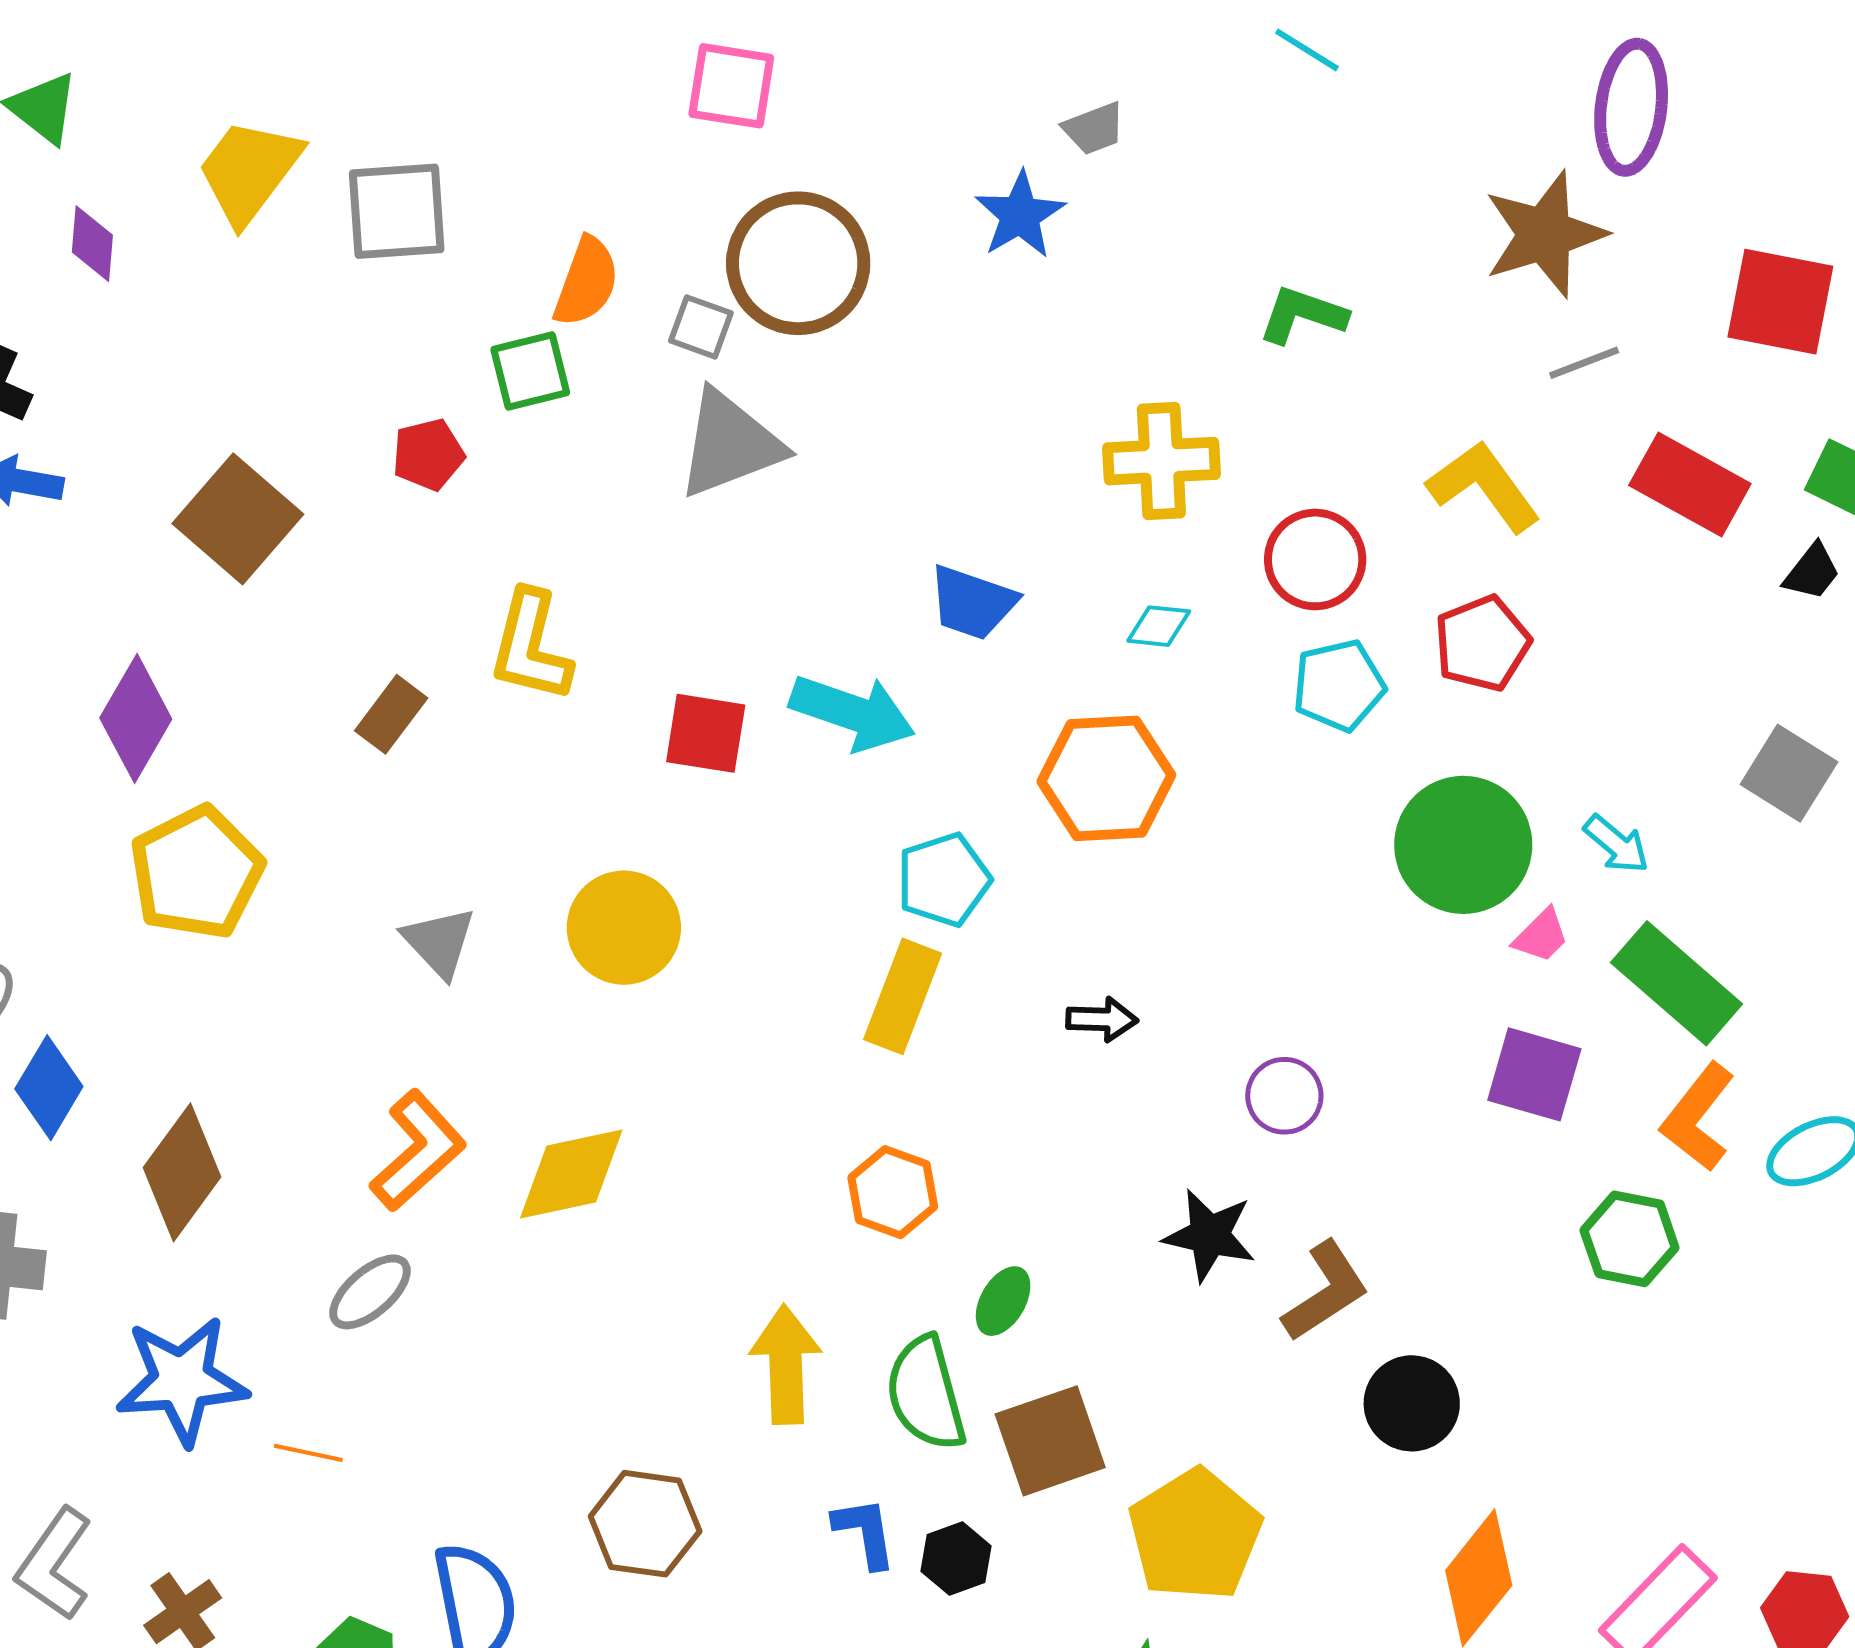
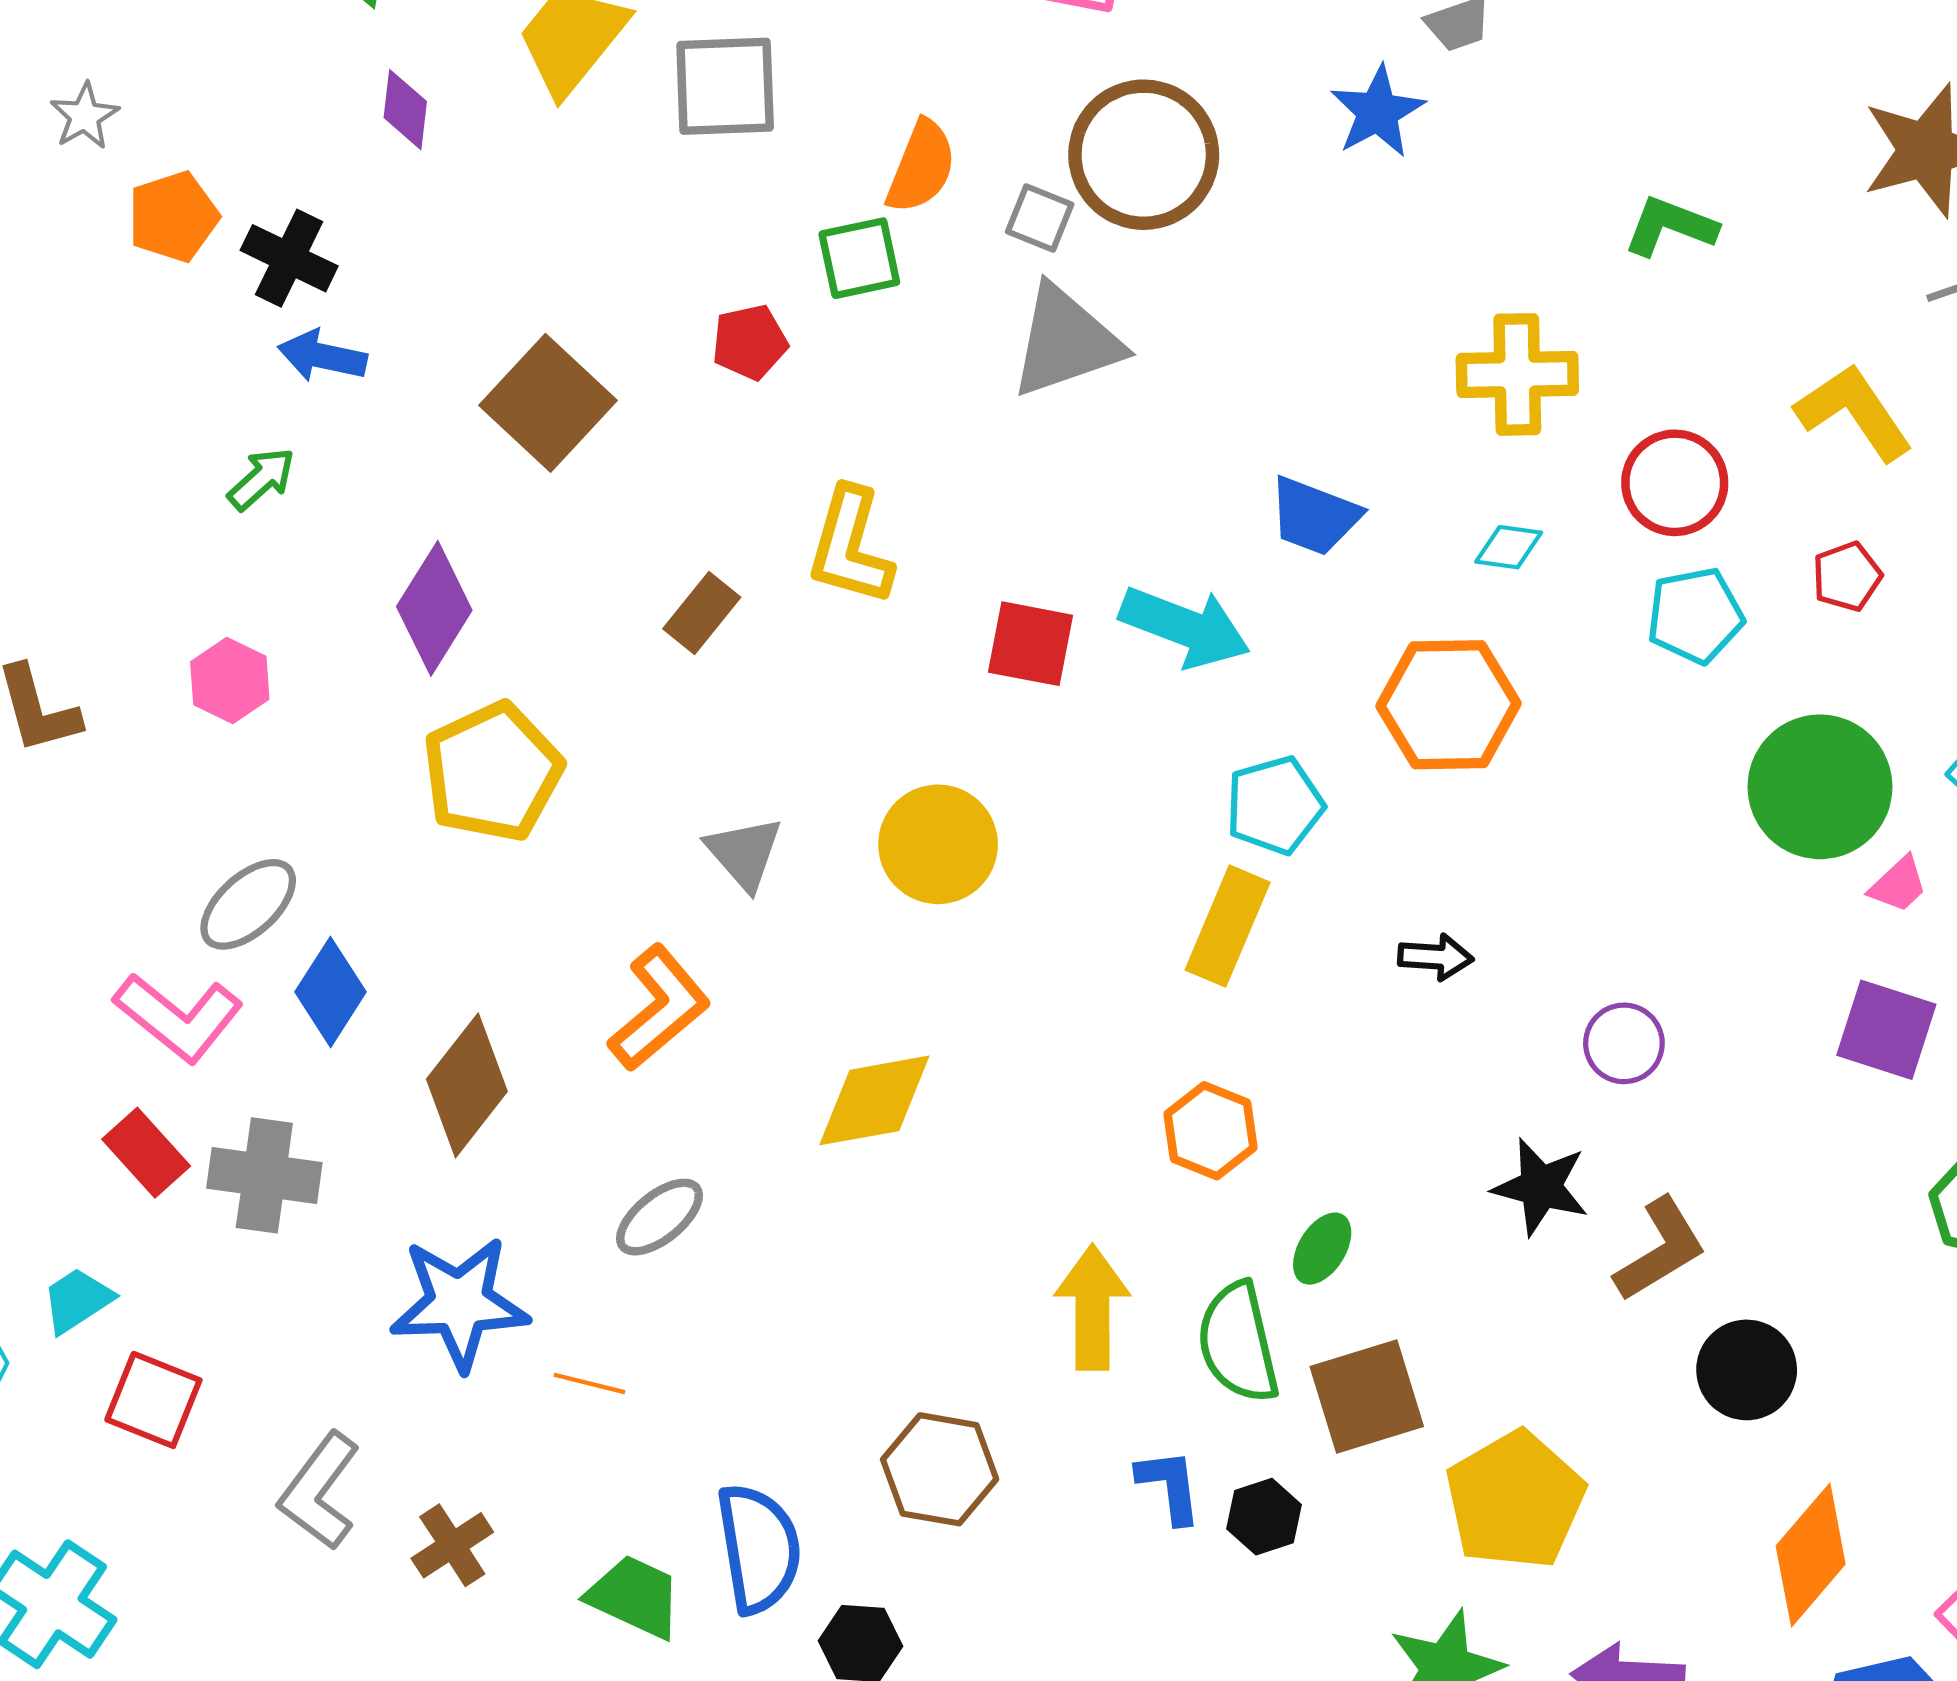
red pentagon: (1482, 643) -> (1847, 577), size x0.7
orange L-shape: (418, 1151) -> (659, 1008), moved

